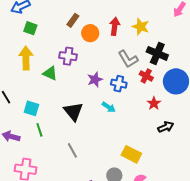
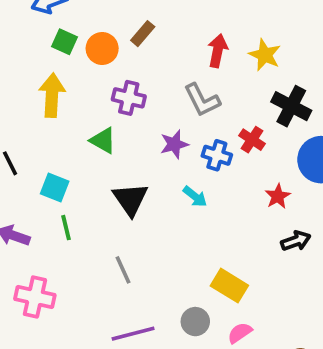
orange circle: (90, 33) -> (102, 49), moved
gray L-shape: (128, 59) -> (202, 100), moved
green triangle: (50, 73) -> (103, 141), moved
red cross: (146, 76) -> (252, 140), moved

